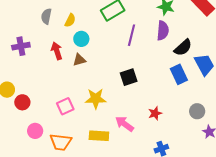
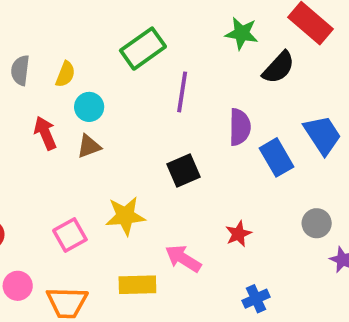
purple semicircle: (163, 31) -> (240, 127), moved
black semicircle: (183, 48) -> (279, 67), moved

